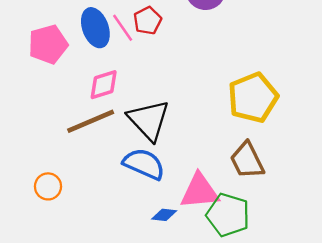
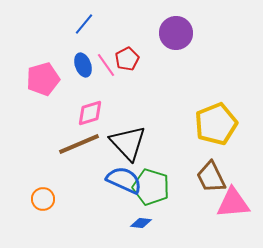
blue ellipse: (95, 28) -> (83, 65), size x0.7
pink triangle: (200, 191) -> (233, 203), moved
green pentagon: (228, 215) -> (151, 187), moved

